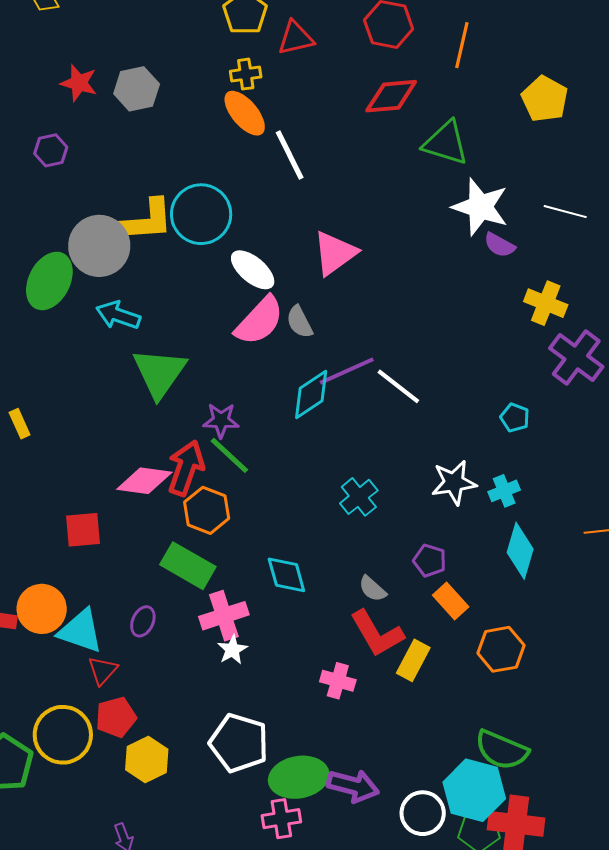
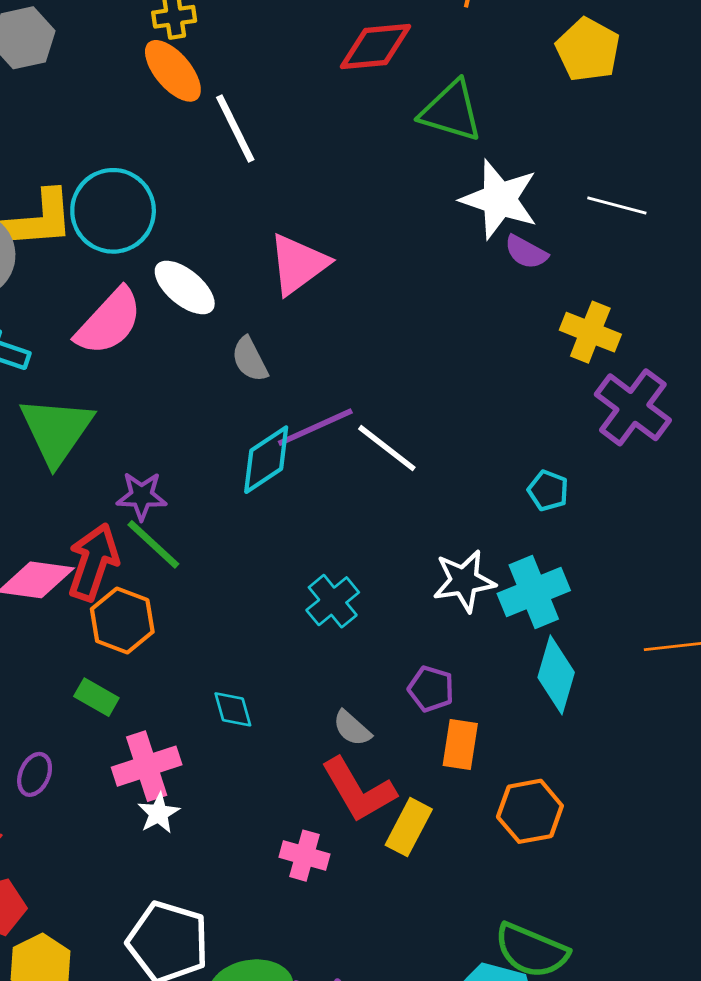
pink semicircle: (259, 321) -> (109, 322), moved
cyan cross: (504, 491) -> (534, 592), size x1.6
green rectangle: (188, 566) -> (96, 697), size x0.6
cyan diamond: (286, 575) -> (233, 709), size x0.7
orange rectangle: (451, 601) -> (460, 745), turned 51

